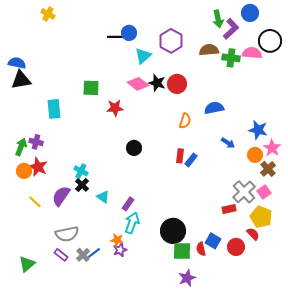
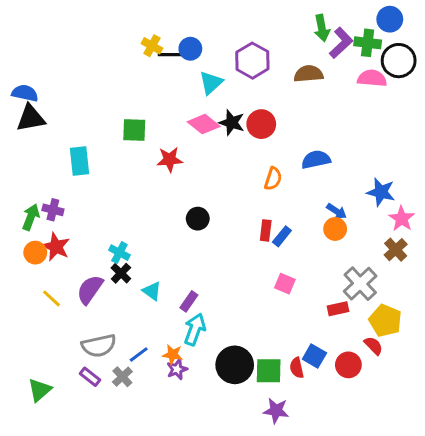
blue circle: (250, 13) -> (390, 19), moved
yellow cross: (48, 14) -> (152, 46), moved
green cross: (231, 58) -> (368, 43), moved
orange circle: (255, 155) -> (335, 229), moved
pink square: (264, 192) -> (285, 284), moved, turned -32
black circle: (173, 231) -> (235, 365), moved
blue line: (94, 253) -> (139, 355), moved
purple star: (187, 278) -> (276, 411), turned 30

